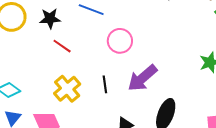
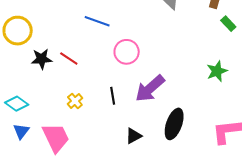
black star: (50, 18) -> (42, 59), moved
yellow cross: (67, 89) -> (75, 101), size x0.6

